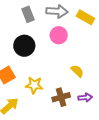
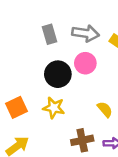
black circle: (24, 46) -> (58, 74), moved
yellow star: (34, 85) -> (54, 108), moved

